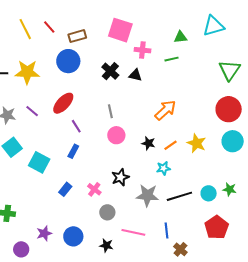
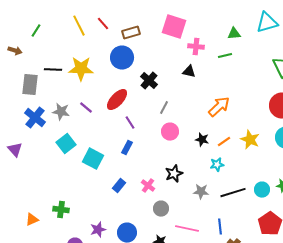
black cross: (110, 71) -> (149, 81), moved
gray line: (110, 111) -> (164, 108), turned 40
gray star: (147, 195) -> (201, 192), size x0.7

